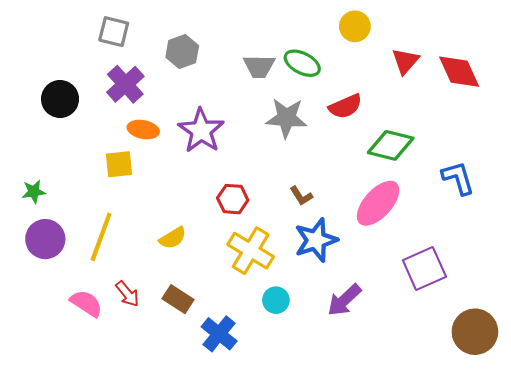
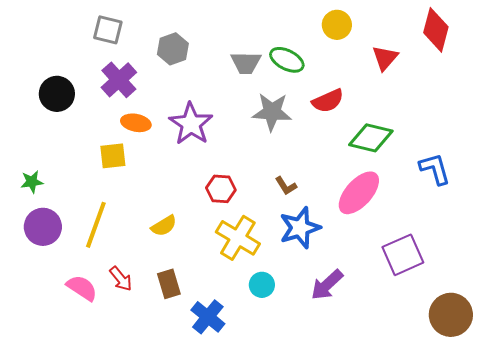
red diamond: (459, 72) -> (436, 30), moved, turned 39
brown rectangle: (178, 299) -> (169, 284), turned 40

